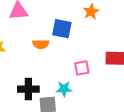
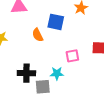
orange semicircle: (41, 44) -> (38, 35), turned 64

